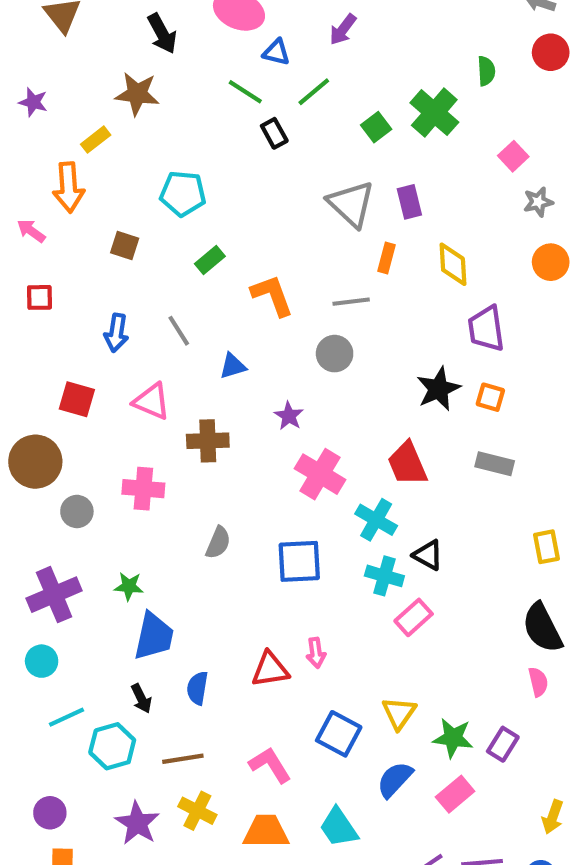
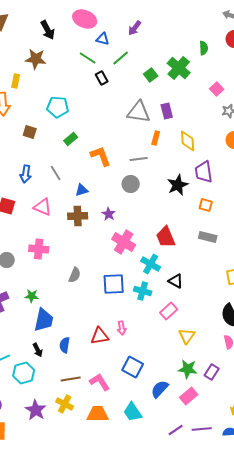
yellow rectangle: (96, 140) -> (16, 81), turned -40
gray triangle: (351, 204) -> (139, 112), turned -35
black star: (438, 389) -> (178, 185), moved
brown cross: (208, 441) -> (78, 216), moved
cyan cross: (384, 576) -> (143, 291), moved
yellow triangle: (399, 713) -> (187, 336), moved
brown line: (183, 759) -> (71, 379), moved

